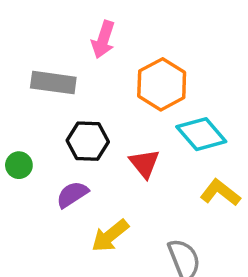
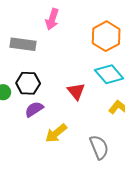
orange hexagon: (162, 84) -> (106, 36), moved
black hexagon: (88, 141) -> (28, 83), moved

